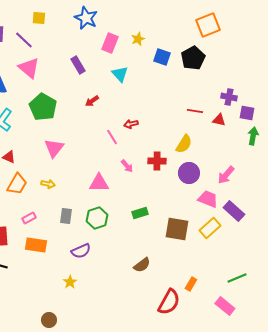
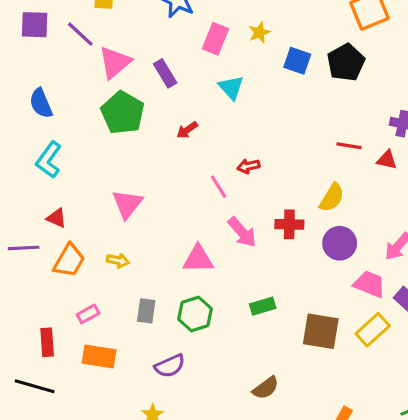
pink triangle: (29, 68) -> (115, 62), moved, turned 40
green pentagon: (43, 107) -> (123, 113), moved
pink arrow: (127, 166) -> (242, 232), size x1.5

